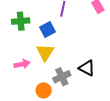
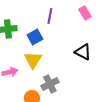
black triangle: (87, 68) -> (83, 52), moved

